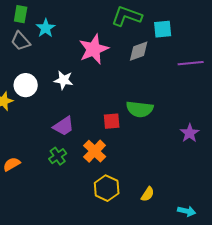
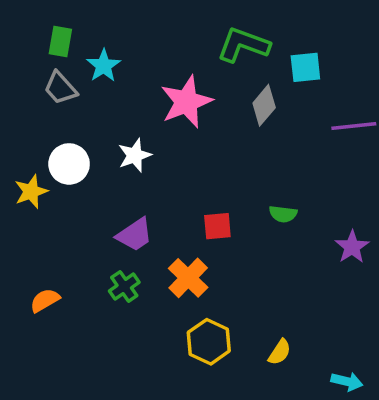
gray diamond: (139, 51) -> (264, 105), turned -30
white star: (64, 80) -> (135, 155), turned -30
green semicircle: (140, 109) -> (283, 214), moved, size x0.6

